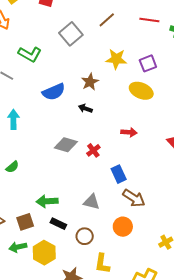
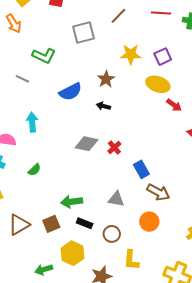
gray square: (71, 34) -> (83, 32), turned 30
red arrow: (129, 132) -> (174, 105), moved, turned 35
green arrow: (18, 247) -> (44, 270), moved

